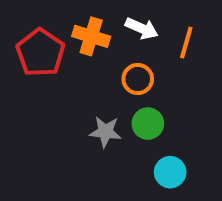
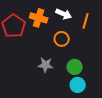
green circle: (148, 124) -> (75, 67), moved

